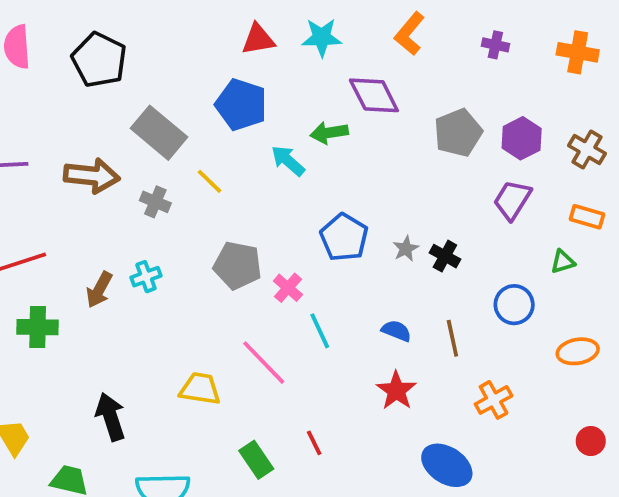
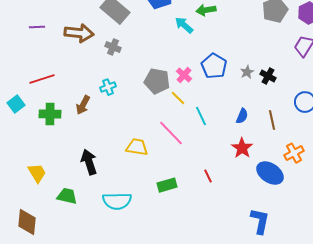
yellow line: (210, 181) -> (178, 98), moved
pink cross: (288, 288) -> (184, 75), moved
brown arrow: (99, 290) -> (83, 105), moved
blue semicircle: (396, 331) -> (242, 116), turned 91
red line: (314, 443) -> (208, 176), moved
green rectangle: (256, 460) -> (167, 185), turned -72
blue ellipse: (447, 465) -> (270, 173), moved

